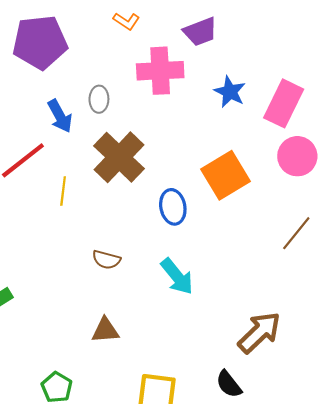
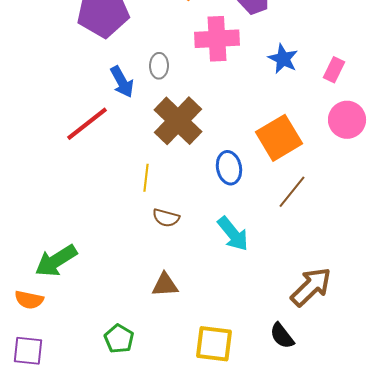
pink rectangle: (284, 103) -> (334, 70), size x0.6
yellow line: (63, 191) -> (146, 178), moved
brown line: (296, 233) -> (292, 192), moved

